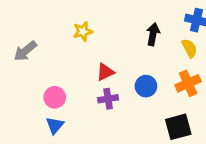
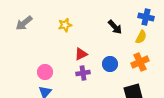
black arrow: (153, 34) -> (115, 27), turned 126
yellow semicircle: (189, 48) -> (141, 37), turned 56
gray arrow: (25, 51) -> (24, 23), moved

